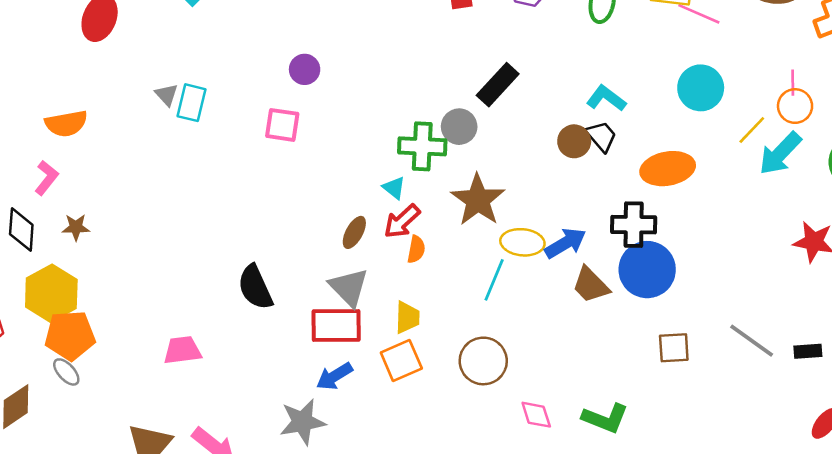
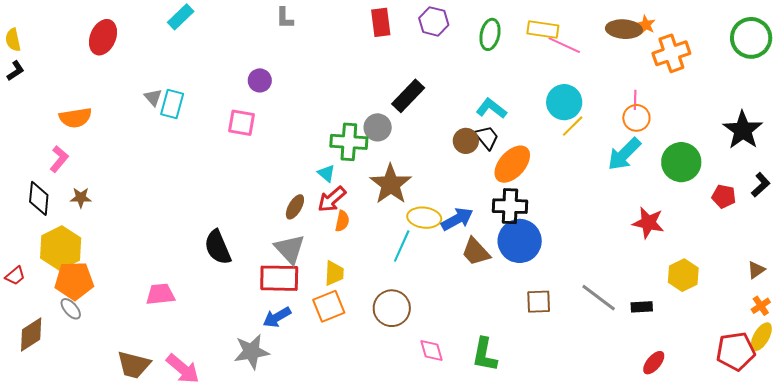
yellow line: (752, 130) -> (573, 126), moved
orange ellipse: (668, 169) -> (512, 164), moved, turned -39
green L-shape: (605, 418) -> (485, 355), turned 78

